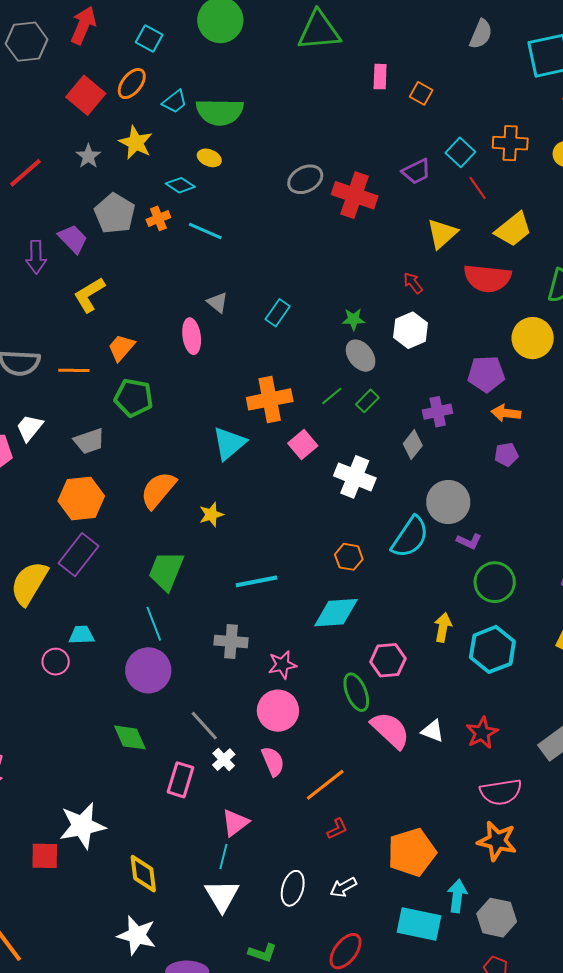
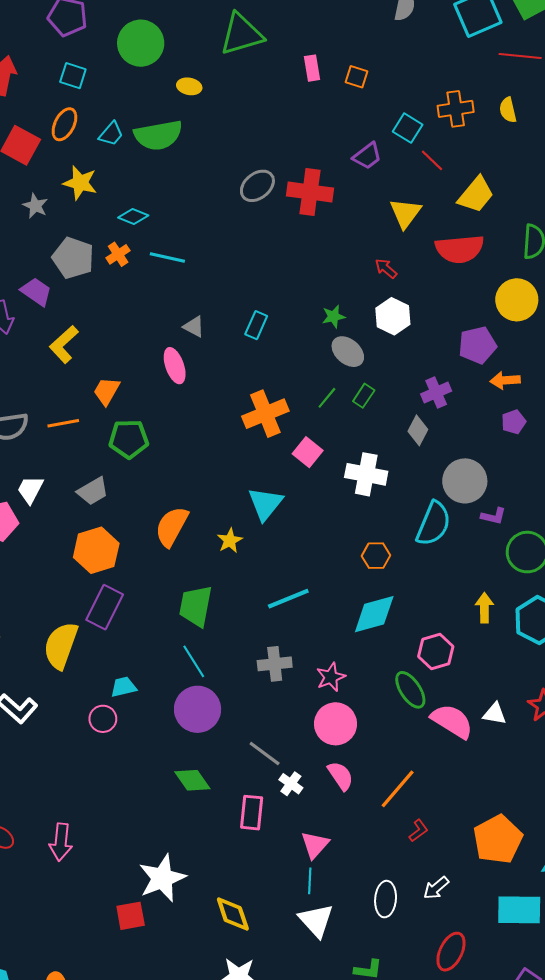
yellow ellipse: (209, 158) -> (189, 86), moved
cyan triangle: (229, 443) -> (265, 504), moved

